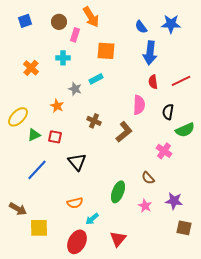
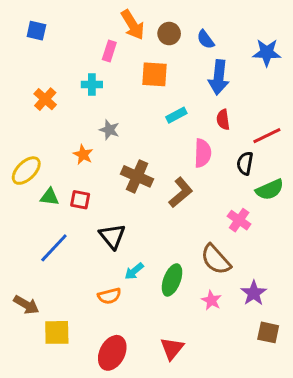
blue square: (25, 21) -> (36, 31), turned 32
brown circle: (59, 22) -> (169, 34), moved
blue star: (171, 24) -> (267, 52), moved
cyan rectangle: (96, 79) -> (176, 115), moved
red line: (181, 81) -> (267, 136), moved
brown cross: (94, 121) -> (137, 176), size x1.5
green triangle: (34, 135) -> (50, 197), turned 32
brown semicircle: (148, 178) -> (216, 260), size x1.6
purple star: (174, 201) -> (254, 293), turned 30
cyan arrow: (92, 219) -> (134, 271), moved

